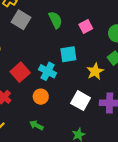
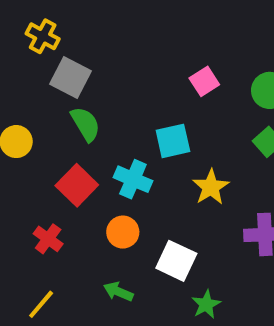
green semicircle: (55, 20) -> (86, 124), moved
yellow star: (95, 71) -> (211, 187), moved
white square: (81, 101) -> (176, 261), moved

